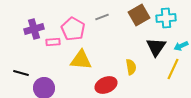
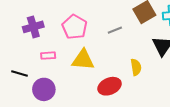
gray line: (102, 17) -> (115, 30), moved
pink rectangle: (53, 42) -> (48, 56), moved

